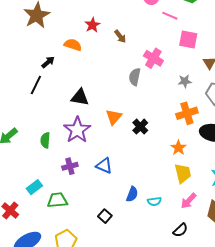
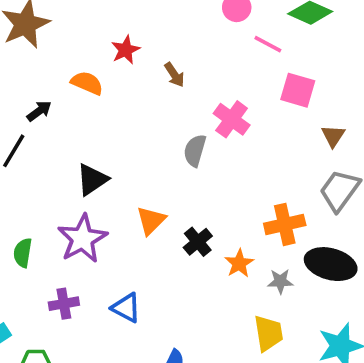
gray star: (185, 81) -> (280, 281), moved
black triangle: (80, 97) -> (92, 180), turned -48
orange star: (178, 148) -> (239, 263), moved

